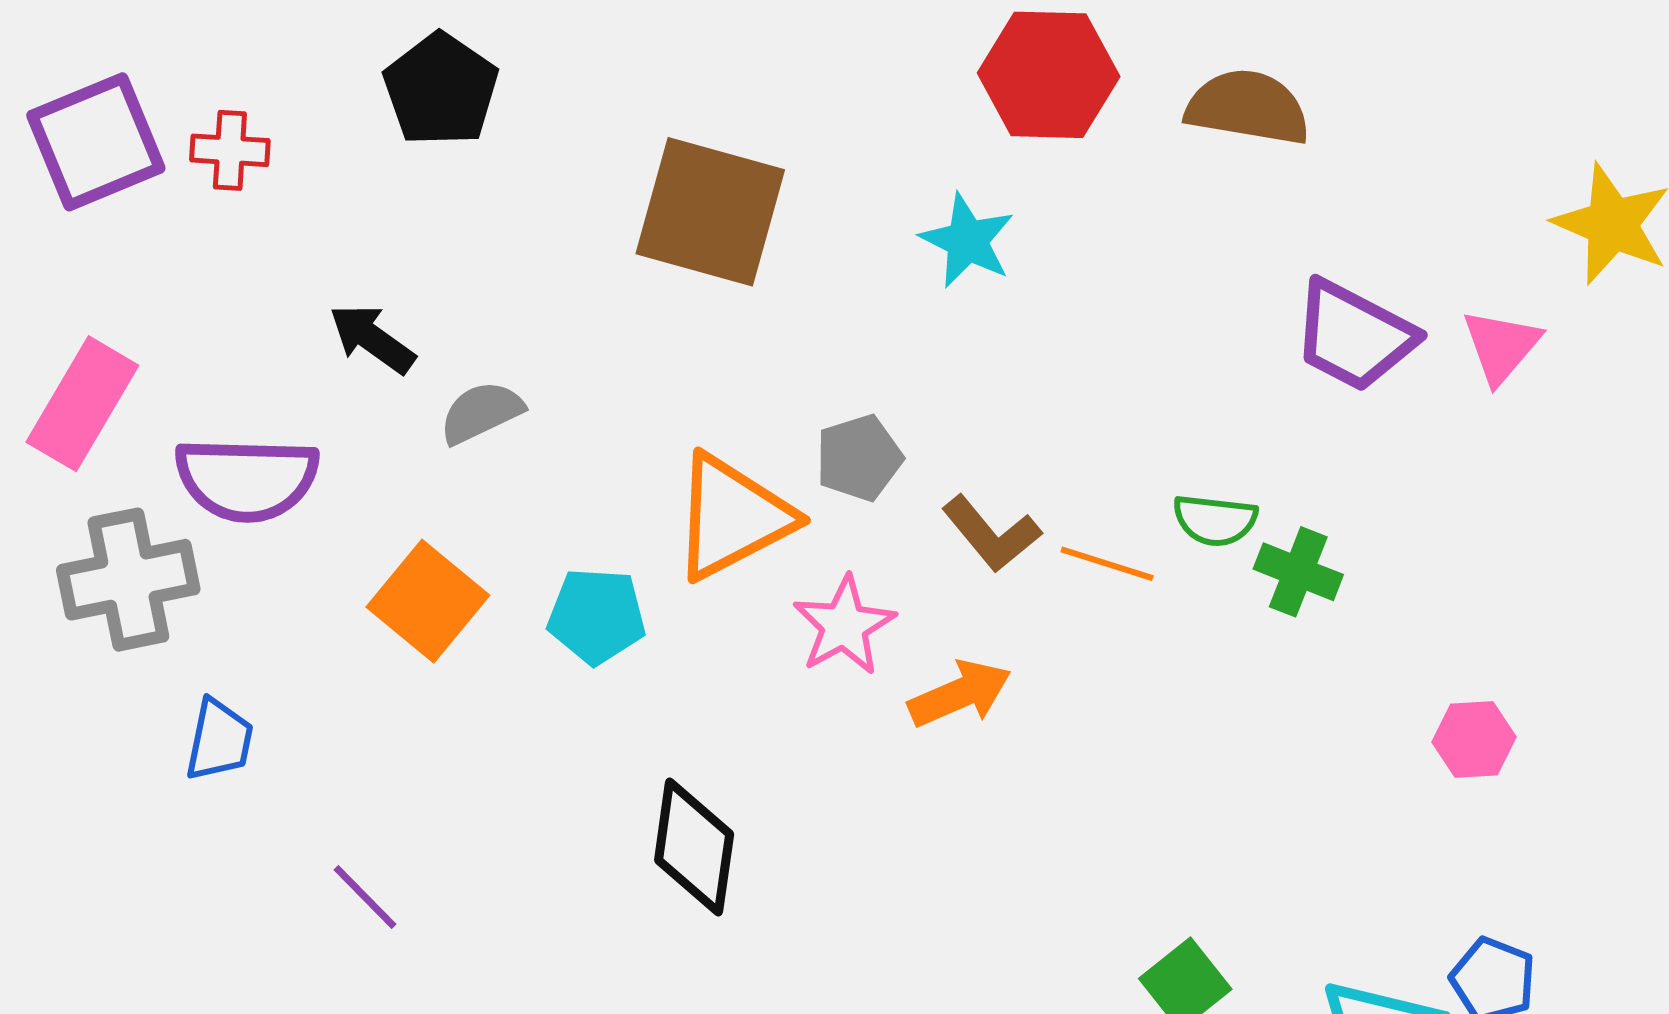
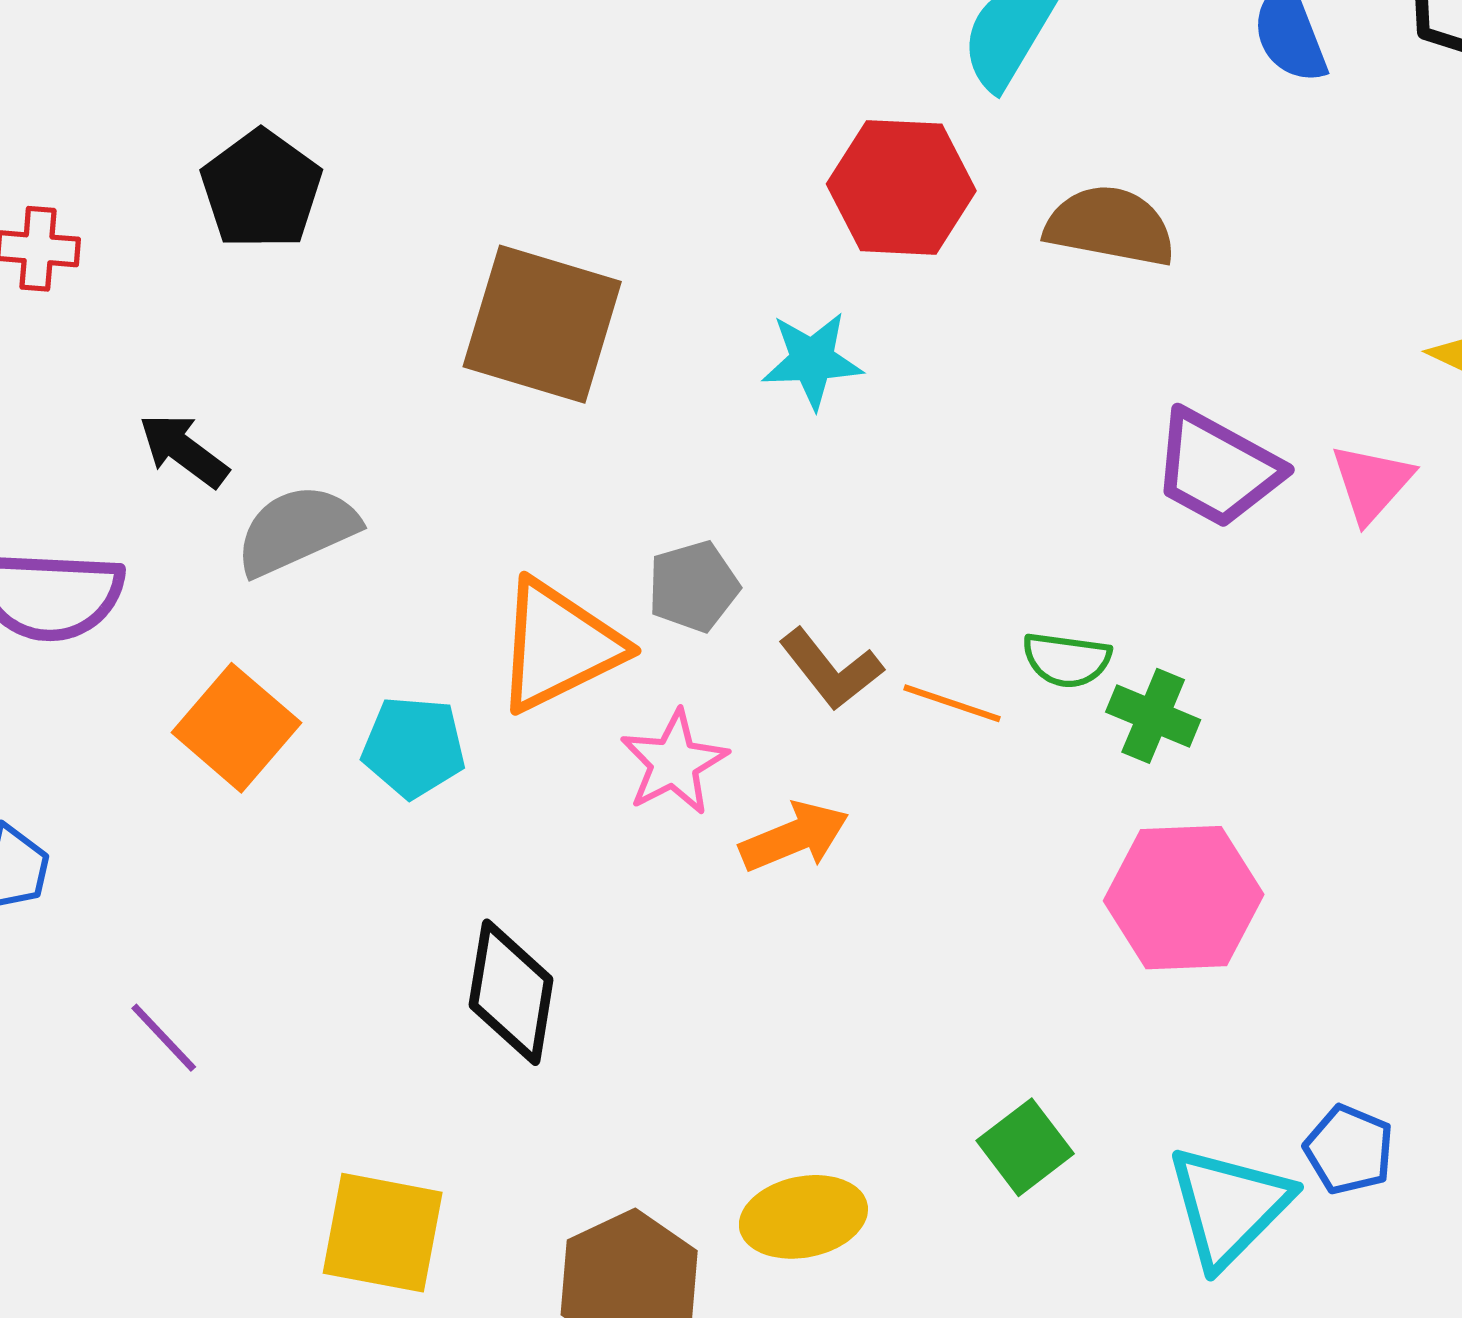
cyan star: (967, 241) -> (812, 360), turned -30
gray semicircle: (481, 412) -> (297, 530), size x1.4
pink hexagon: (1474, 740) -> (1184, 898), moved, size x1.8

